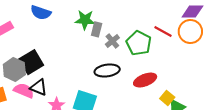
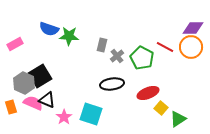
green star: (85, 20) -> (69, 36), moved
yellow square: (167, 98) -> (161, 108), moved

